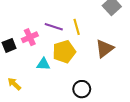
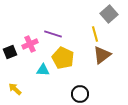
yellow line: (77, 27) -> (95, 34), moved
yellow pentagon: (64, 52) -> (63, 58), turned -30

